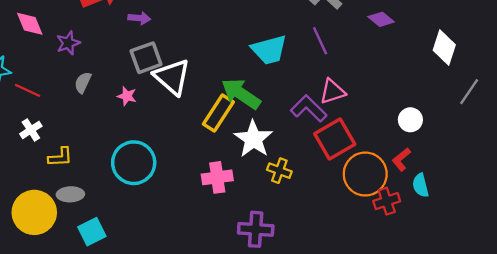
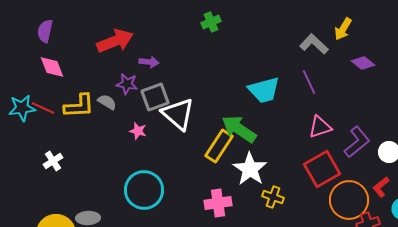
purple star: (68, 43) -> (127, 84), moved, turned 30
gray semicircle: (83, 83) -> (107, 102), moved, turned 96
red line: (27, 90) -> (43, 108), moved
purple L-shape: (309, 108) -> (357, 142), moved, turned 96
yellow L-shape: (60, 157) -> (79, 106), moved, size x1.4

